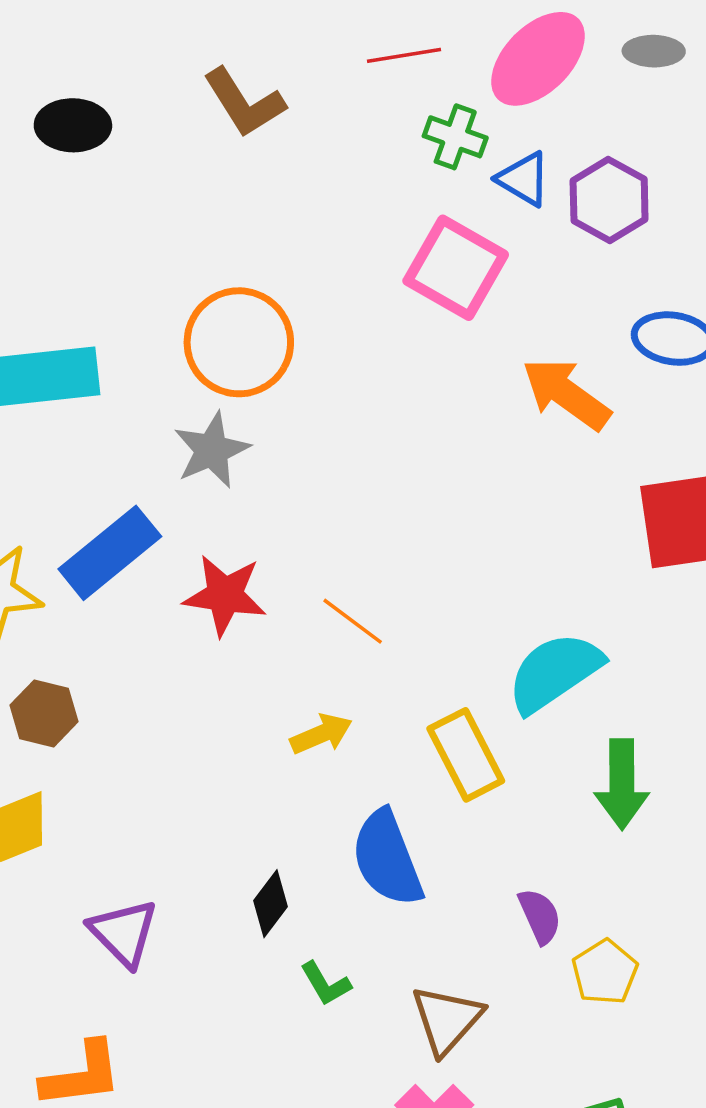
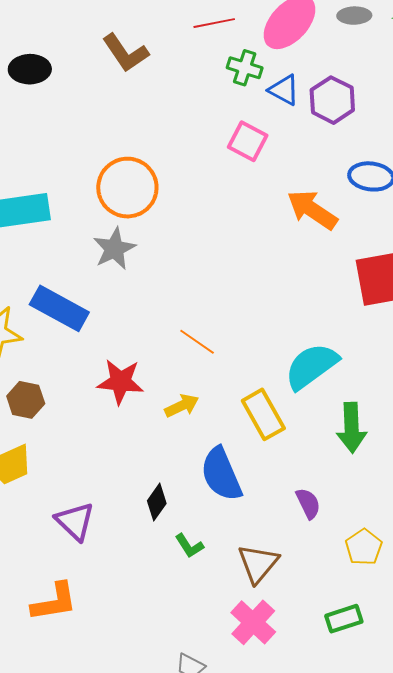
pink square: (456, 268) -> (248, 141), size x0.7
blue rectangle: (110, 553) -> (59, 308), turned 70
red star: (225, 595) -> (120, 382), moved
yellow pentagon: (605, 972) -> (364, 547), moved

